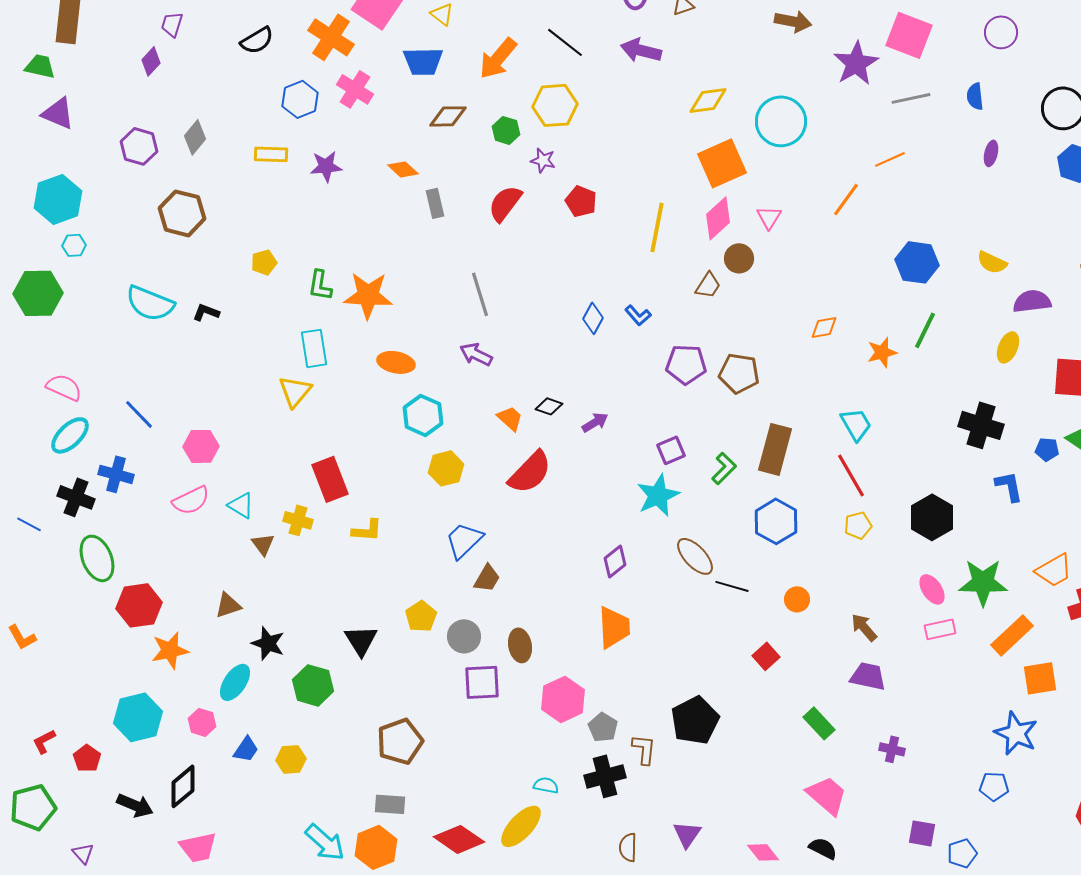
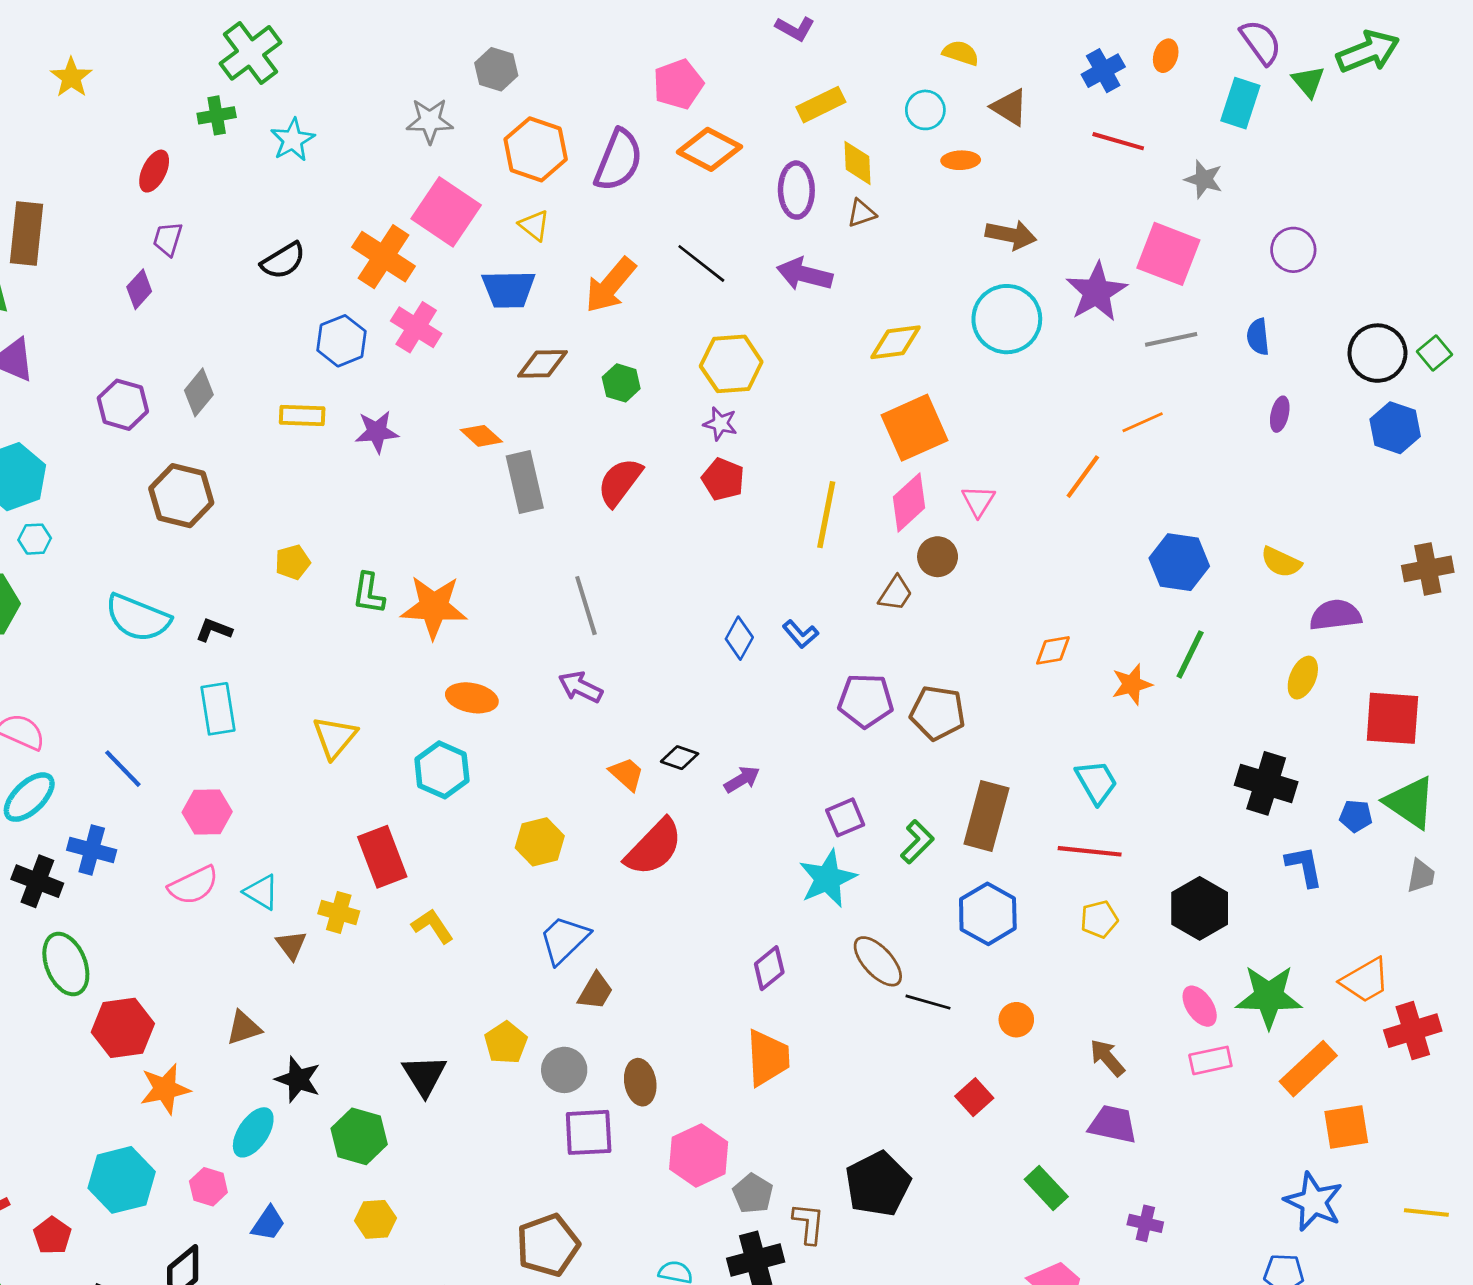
yellow hexagon: (555, 105) -> (731, 364), moved
cyan circle: (781, 121) -> (1007, 319), moved
purple star: (543, 160) -> (720, 424), moved
gray rectangle: (435, 203) -> (525, 482), size x1.5
cyan rectangle: (314, 348) -> (218, 709), moved
cyan hexagon: (423, 415) -> (442, 770), moved
red line: (851, 475) -> (1090, 851), turned -54
yellow L-shape: (367, 530) -> (432, 926), turned -128
brown pentagon: (400, 741) -> (548, 1245), moved
yellow hexagon: (291, 759) -> (375, 1219), moved

